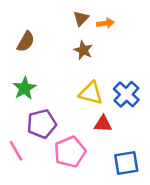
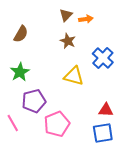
blue cross: (126, 94) -> (103, 58), moved
red triangle: (103, 124) -> (106, 110), moved

